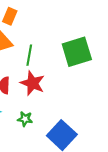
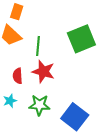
green star: (25, 119) -> (39, 105), size x1.5

